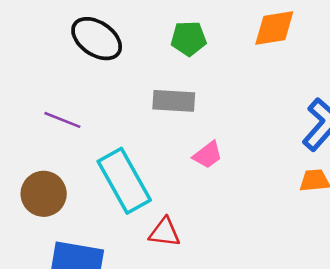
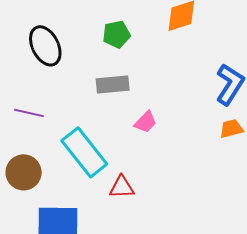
black ellipse: (97, 39) -> (45, 46), turned 39

